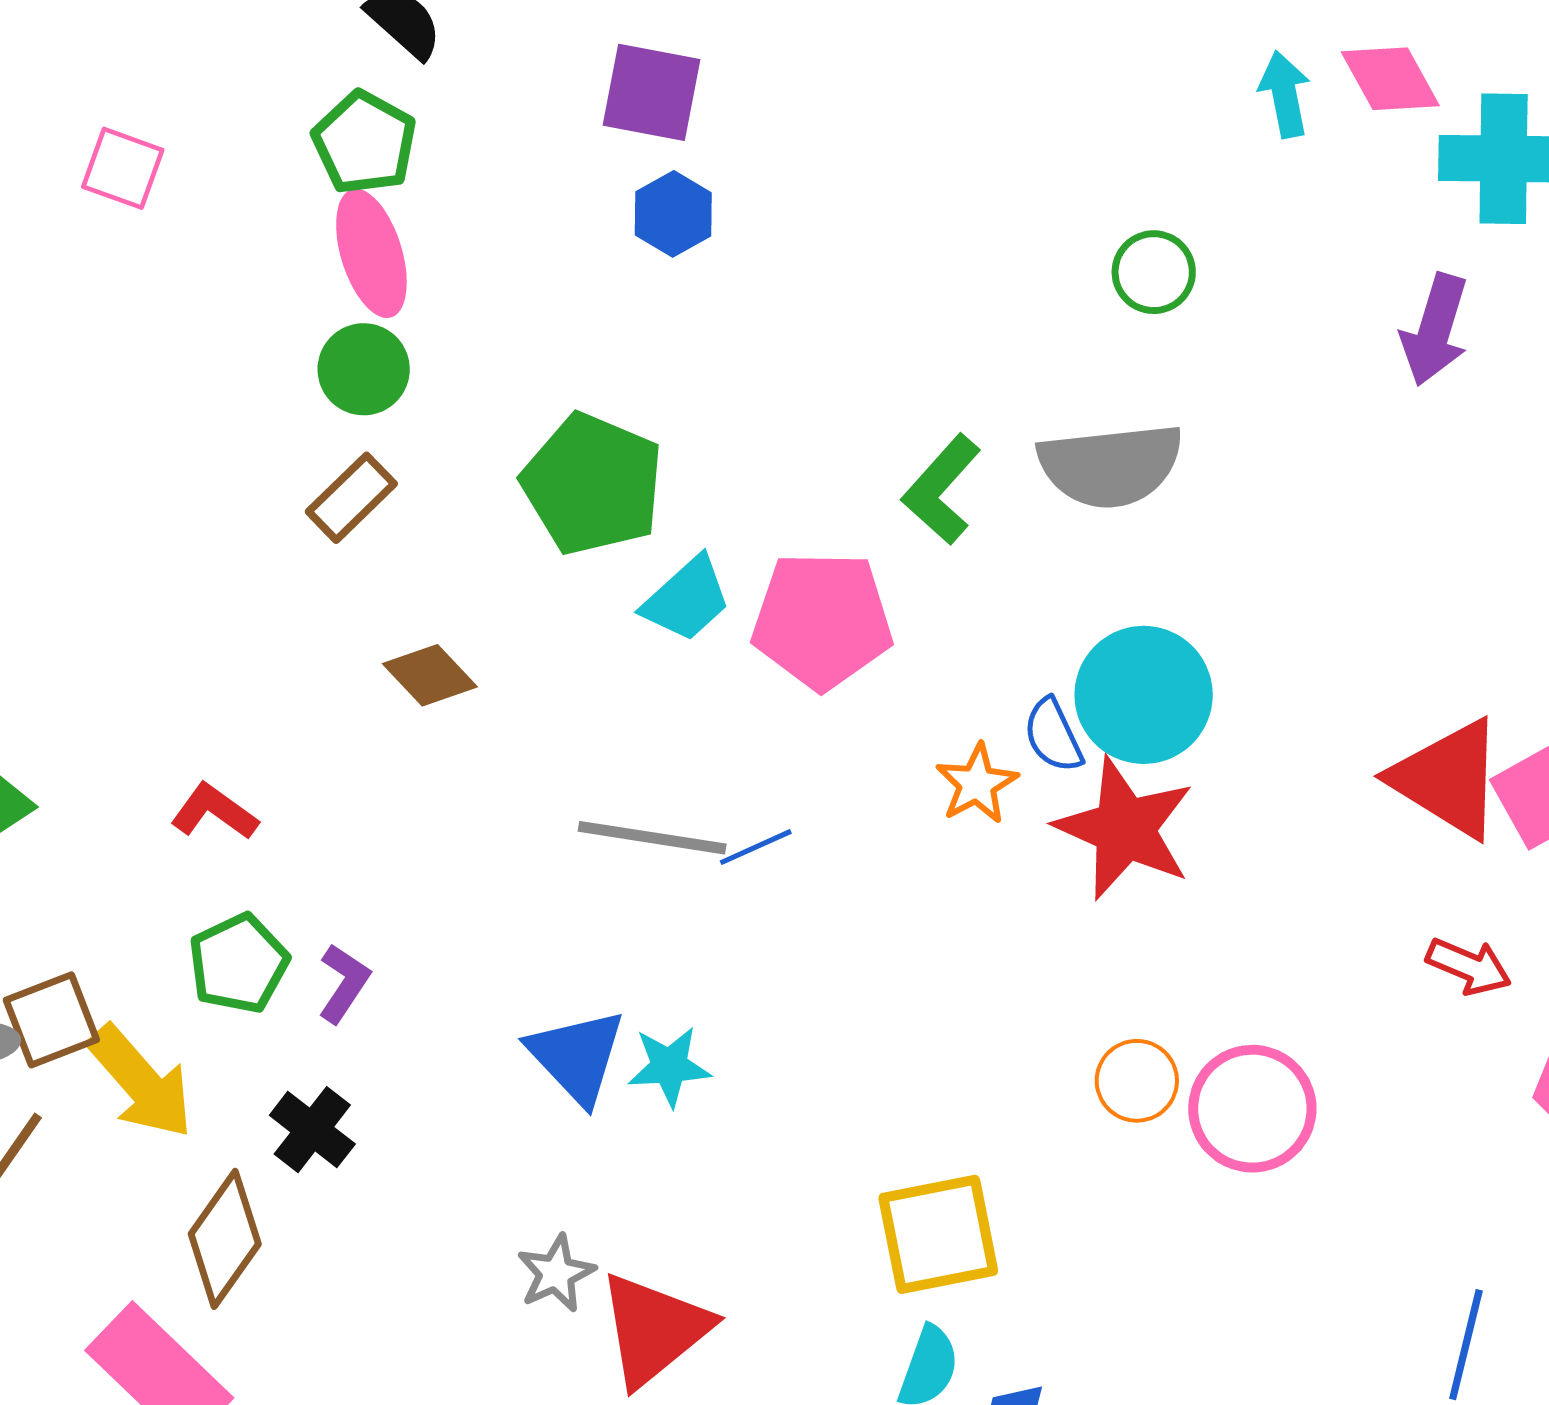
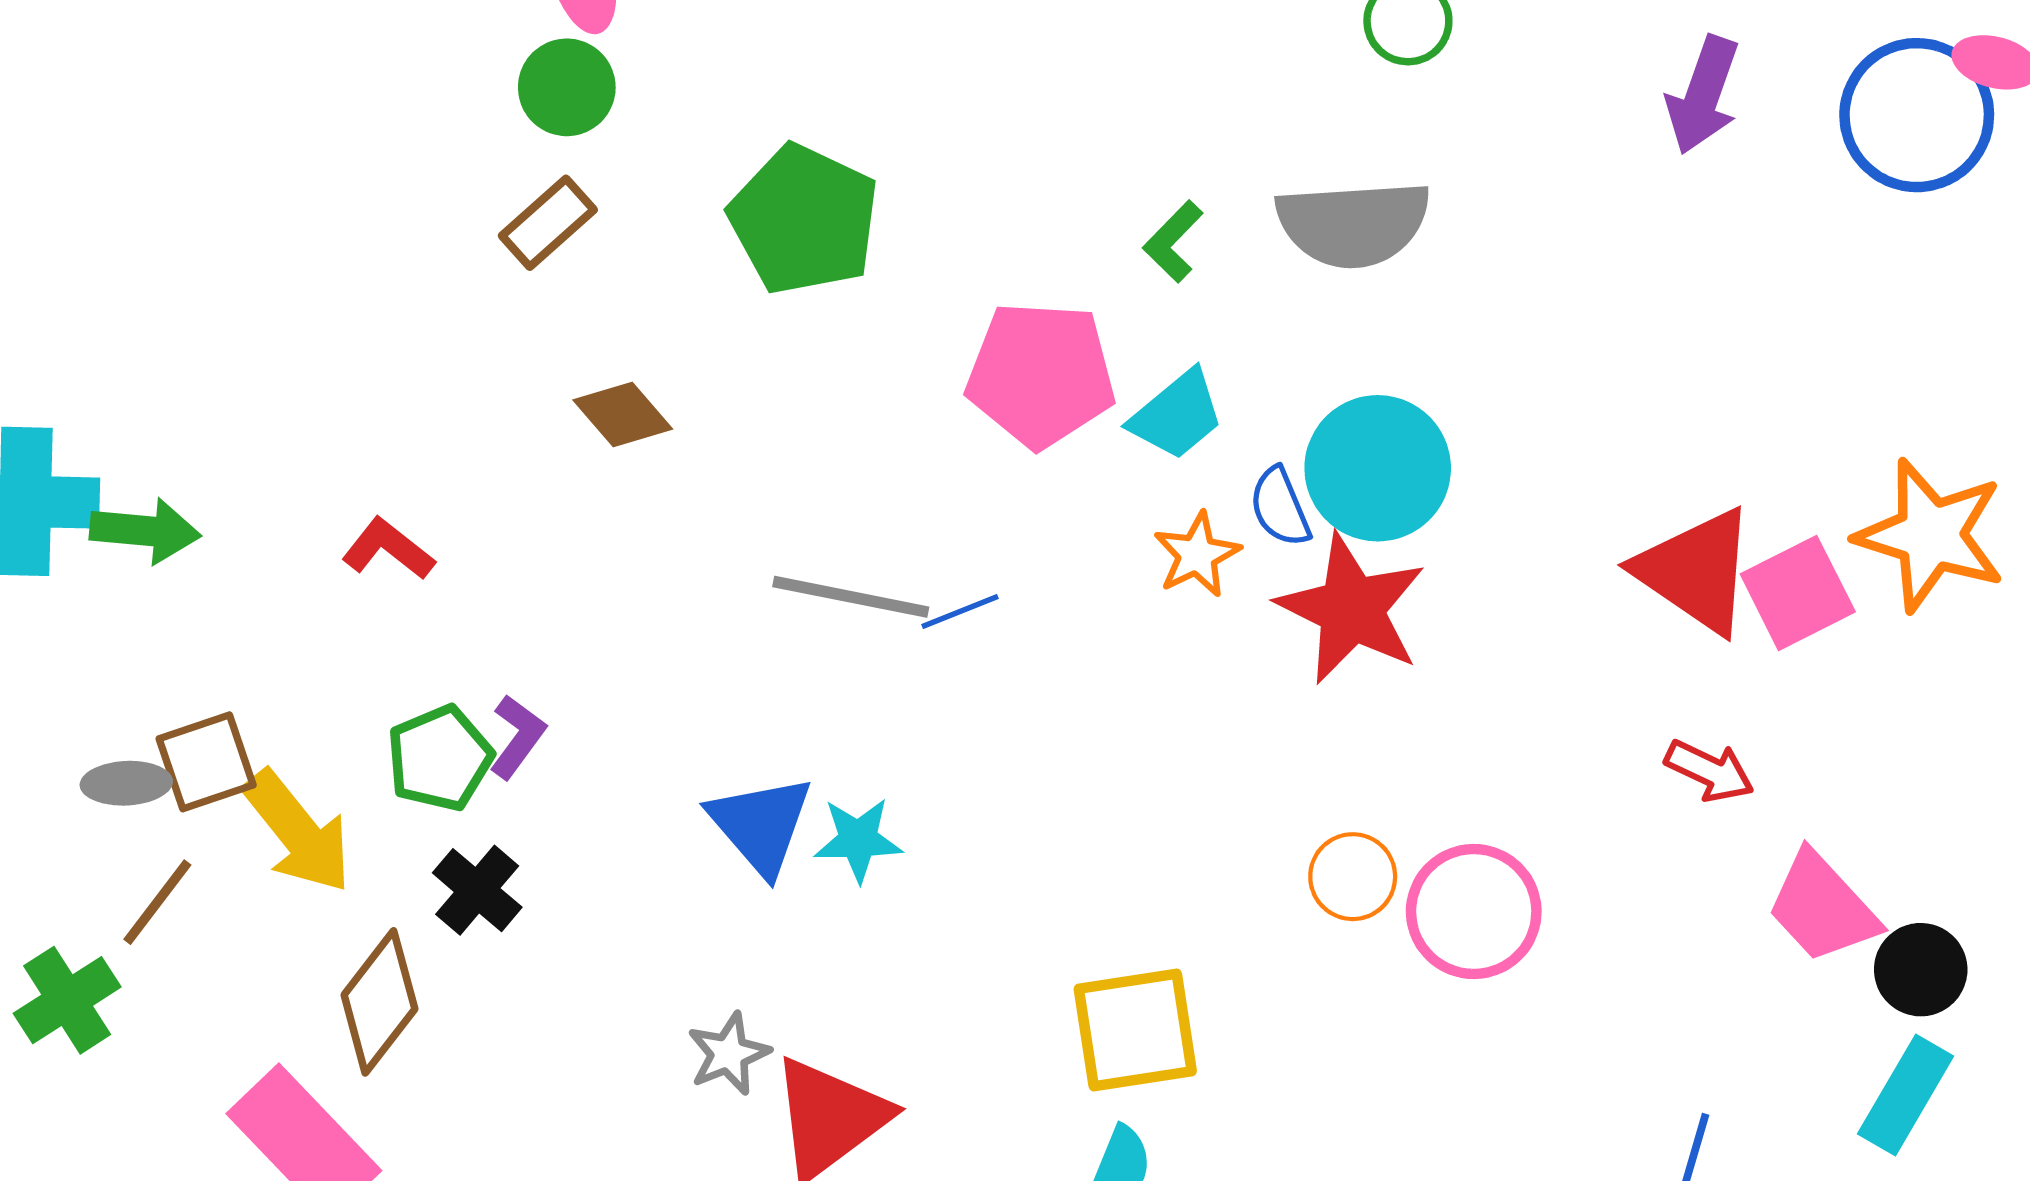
green L-shape: (941, 490) -> (1173, 241), size x0.7
cyan trapezoid: (687, 599) -> (1177, 415), moved
green pentagon: (238, 964) -> (440, 758), moved

